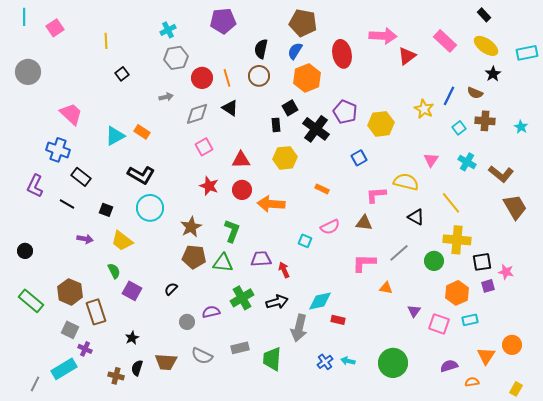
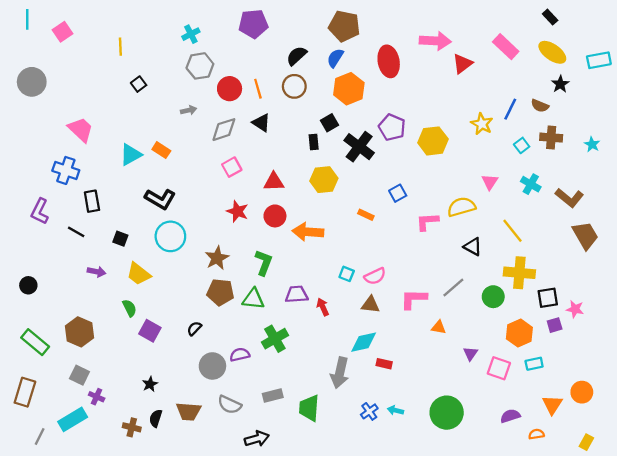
black semicircle: (261, 49) -> (297, 56), turned 36
blue square: (359, 158) -> (398, 193), moved
black rectangle: (81, 177) -> (92, 201), turned 42
yellow semicircle: (406, 182) -> (461, 207), turned -30
brown triangle: (364, 223) -> (370, 305), moved
pink semicircle: (330, 227) -> (375, 276), moved
black arrow: (277, 302) -> (257, 439), moved
brown rectangle: (96, 312) -> (25, 392), moved, turned 35
gray circle: (187, 322) -> (212, 366), size x1.5

